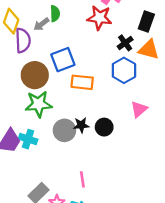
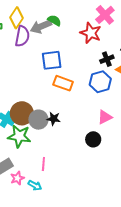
green semicircle: (55, 14) -> (54, 20), turned -72
gray arrow: (41, 24) -> (41, 26), size x1.5
brown circle: (35, 75) -> (22, 113), moved
green star: (39, 104) -> (19, 136), moved
black circle: (104, 127) -> (93, 139), moved

